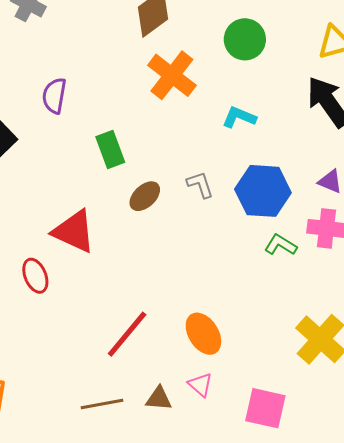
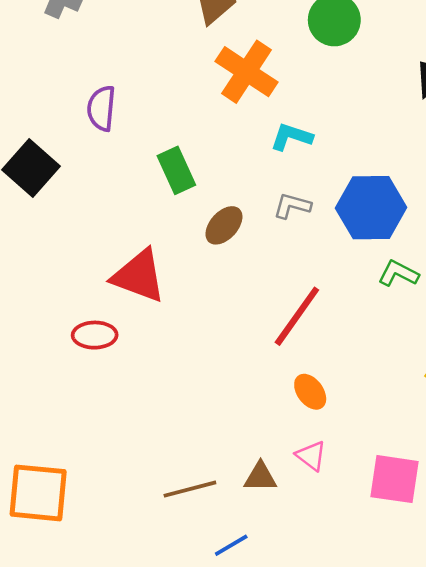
cyan L-shape: (239, 117) -> (291, 137), moved
gray L-shape: (200, 185) -> (292, 206), turned -52
red ellipse: (35, 276) -> (95, 335), turned -64
red line: (127, 334) -> (297, 316), moved
orange ellipse: (203, 334) -> (310, 392), size x0.7

